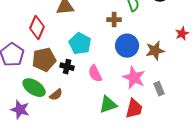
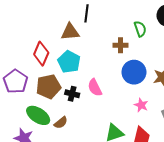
cyan pentagon: (80, 44) -> (69, 62), moved
pink semicircle: (95, 74) -> (95, 88), moved
pink star: (134, 78) -> (141, 105), size x0.6

